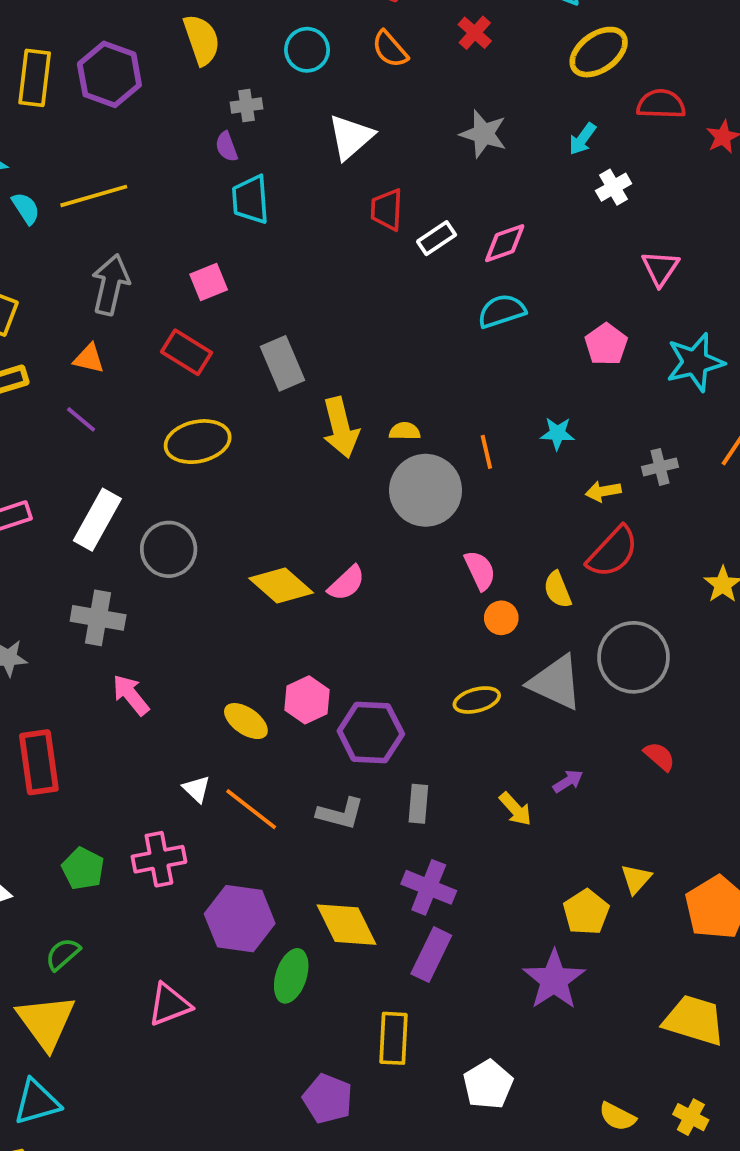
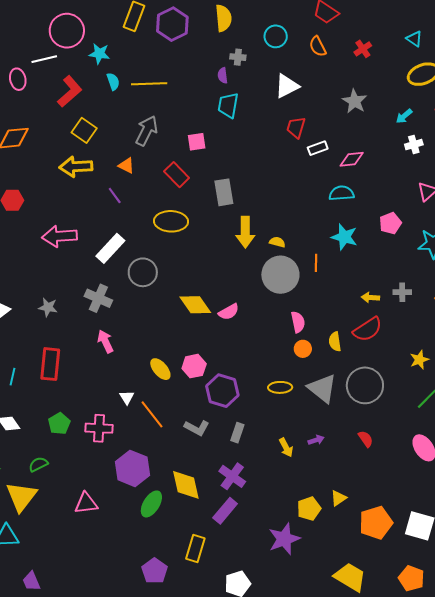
cyan star: (557, 433) -> (344, 237), moved, size x1.5

